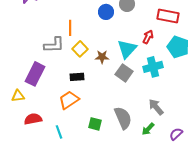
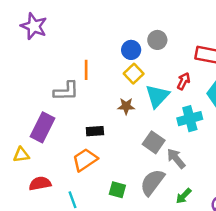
yellow square: (80, 49) -> (134, 74), moved
gray square: (124, 73) -> (154, 142), moved
gray arrow: (156, 107) -> (176, 159), moved
gray semicircle: (123, 118) -> (152, 182), turned -120

